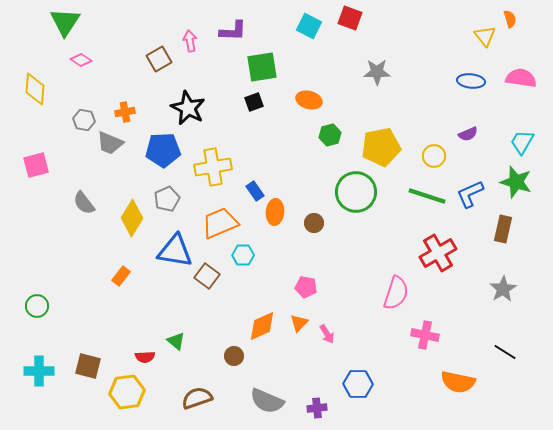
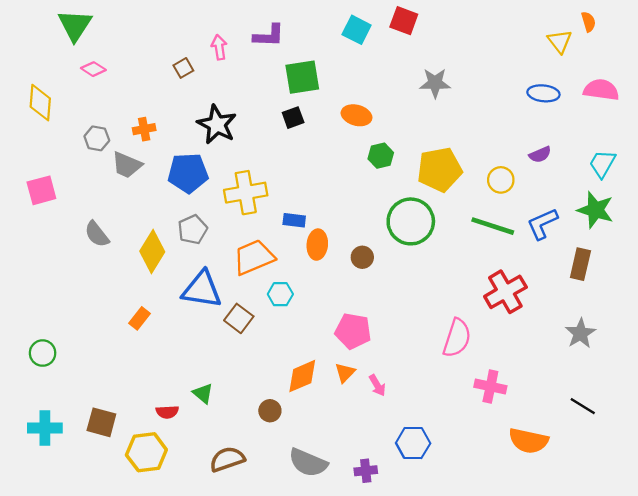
brown square: (159, 59) -> (183, 68), size x0.7
blue rectangle: (255, 191) -> (294, 220), turned -48
pink pentagon: (306, 287) -> (353, 331), size x1.4

